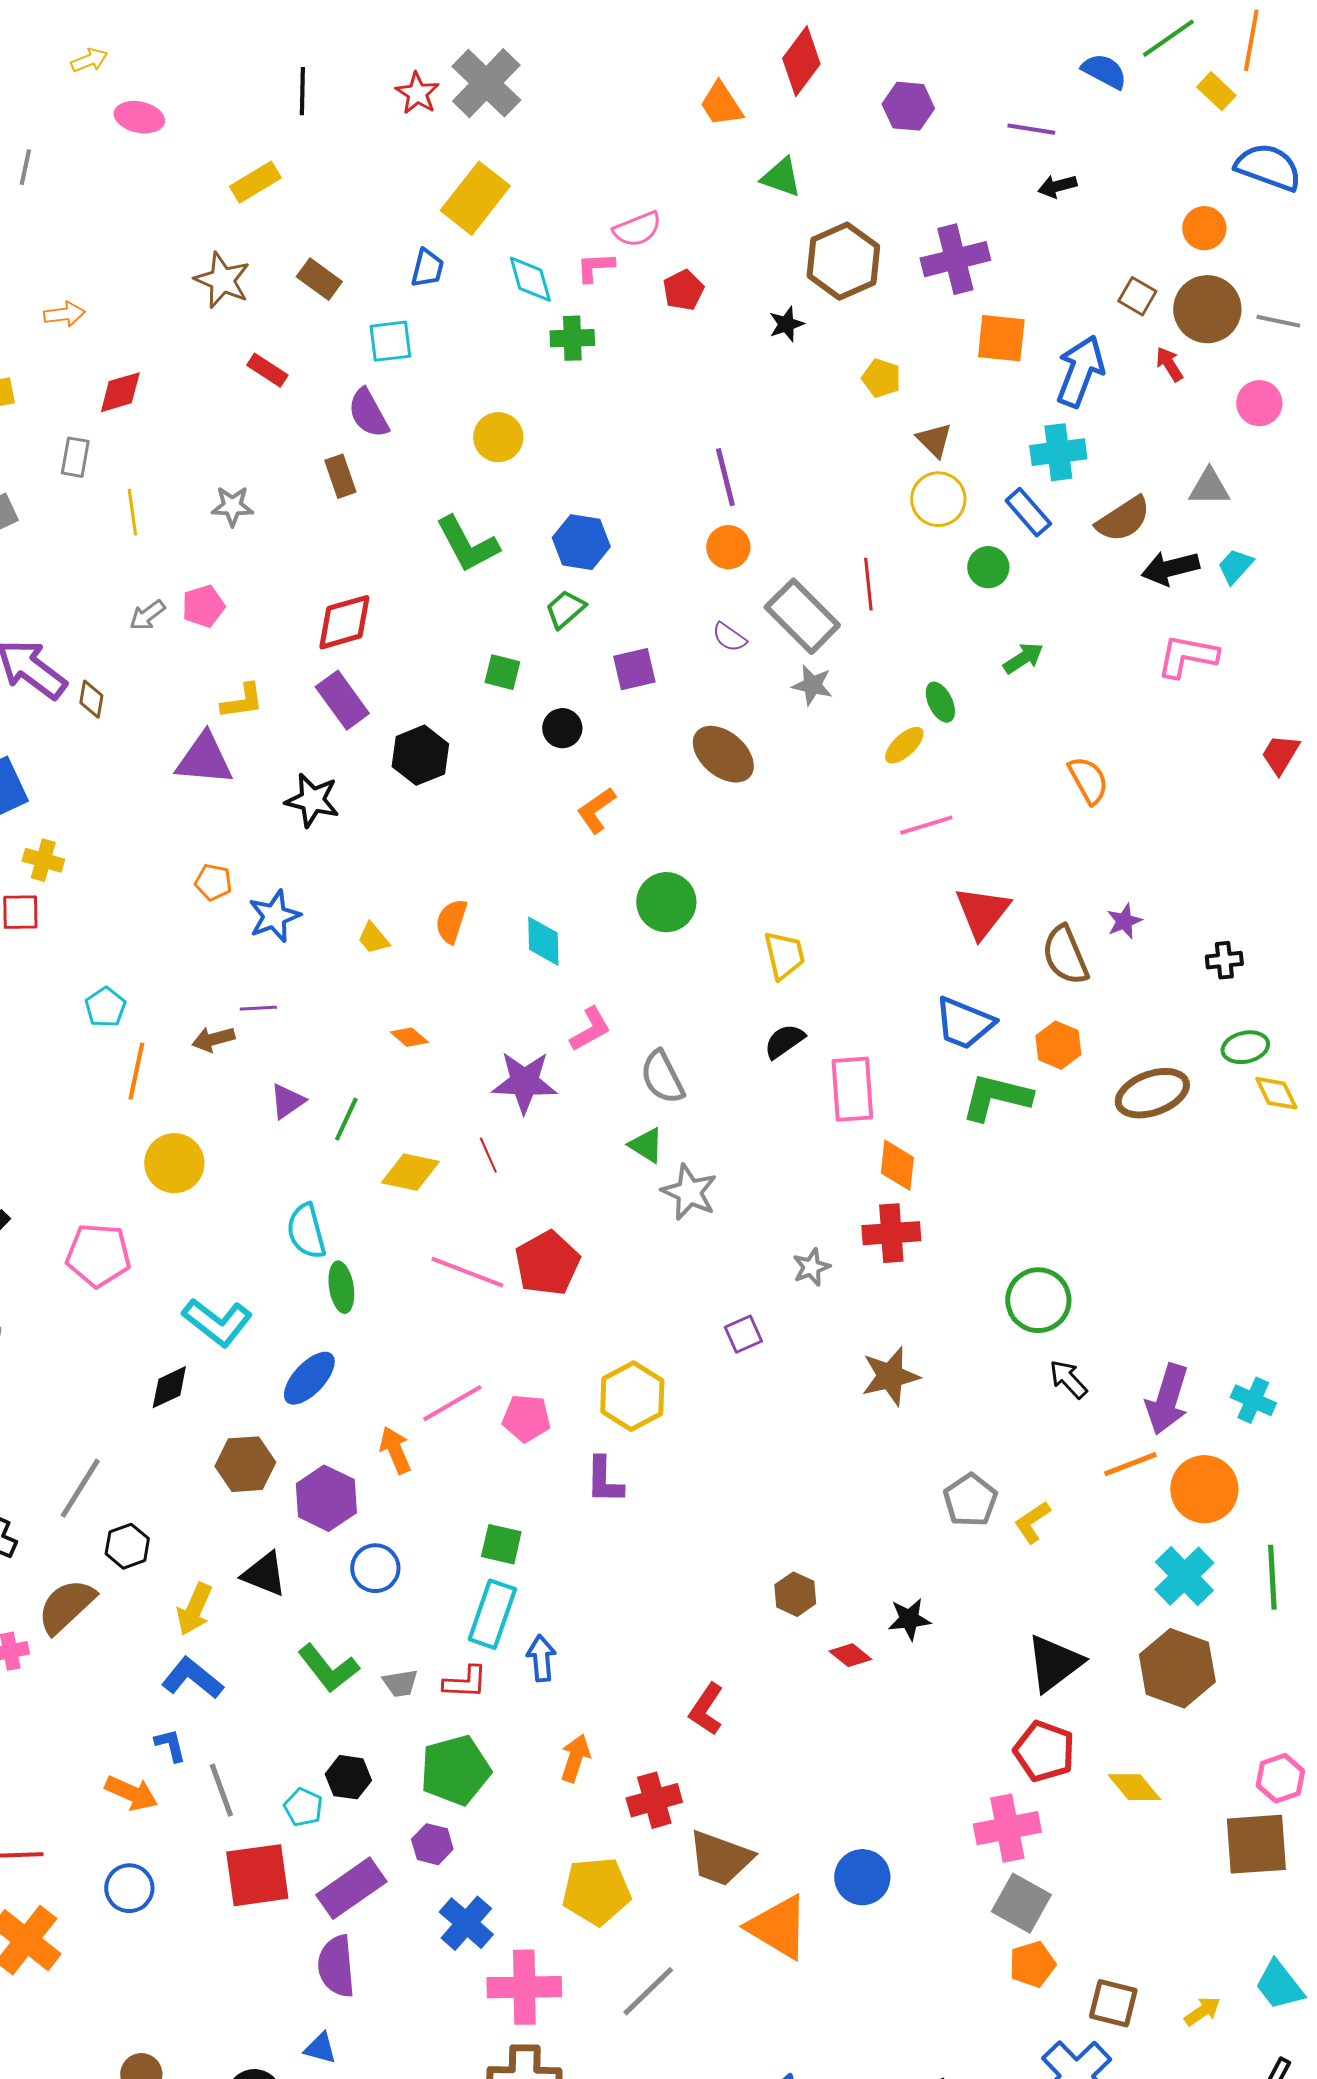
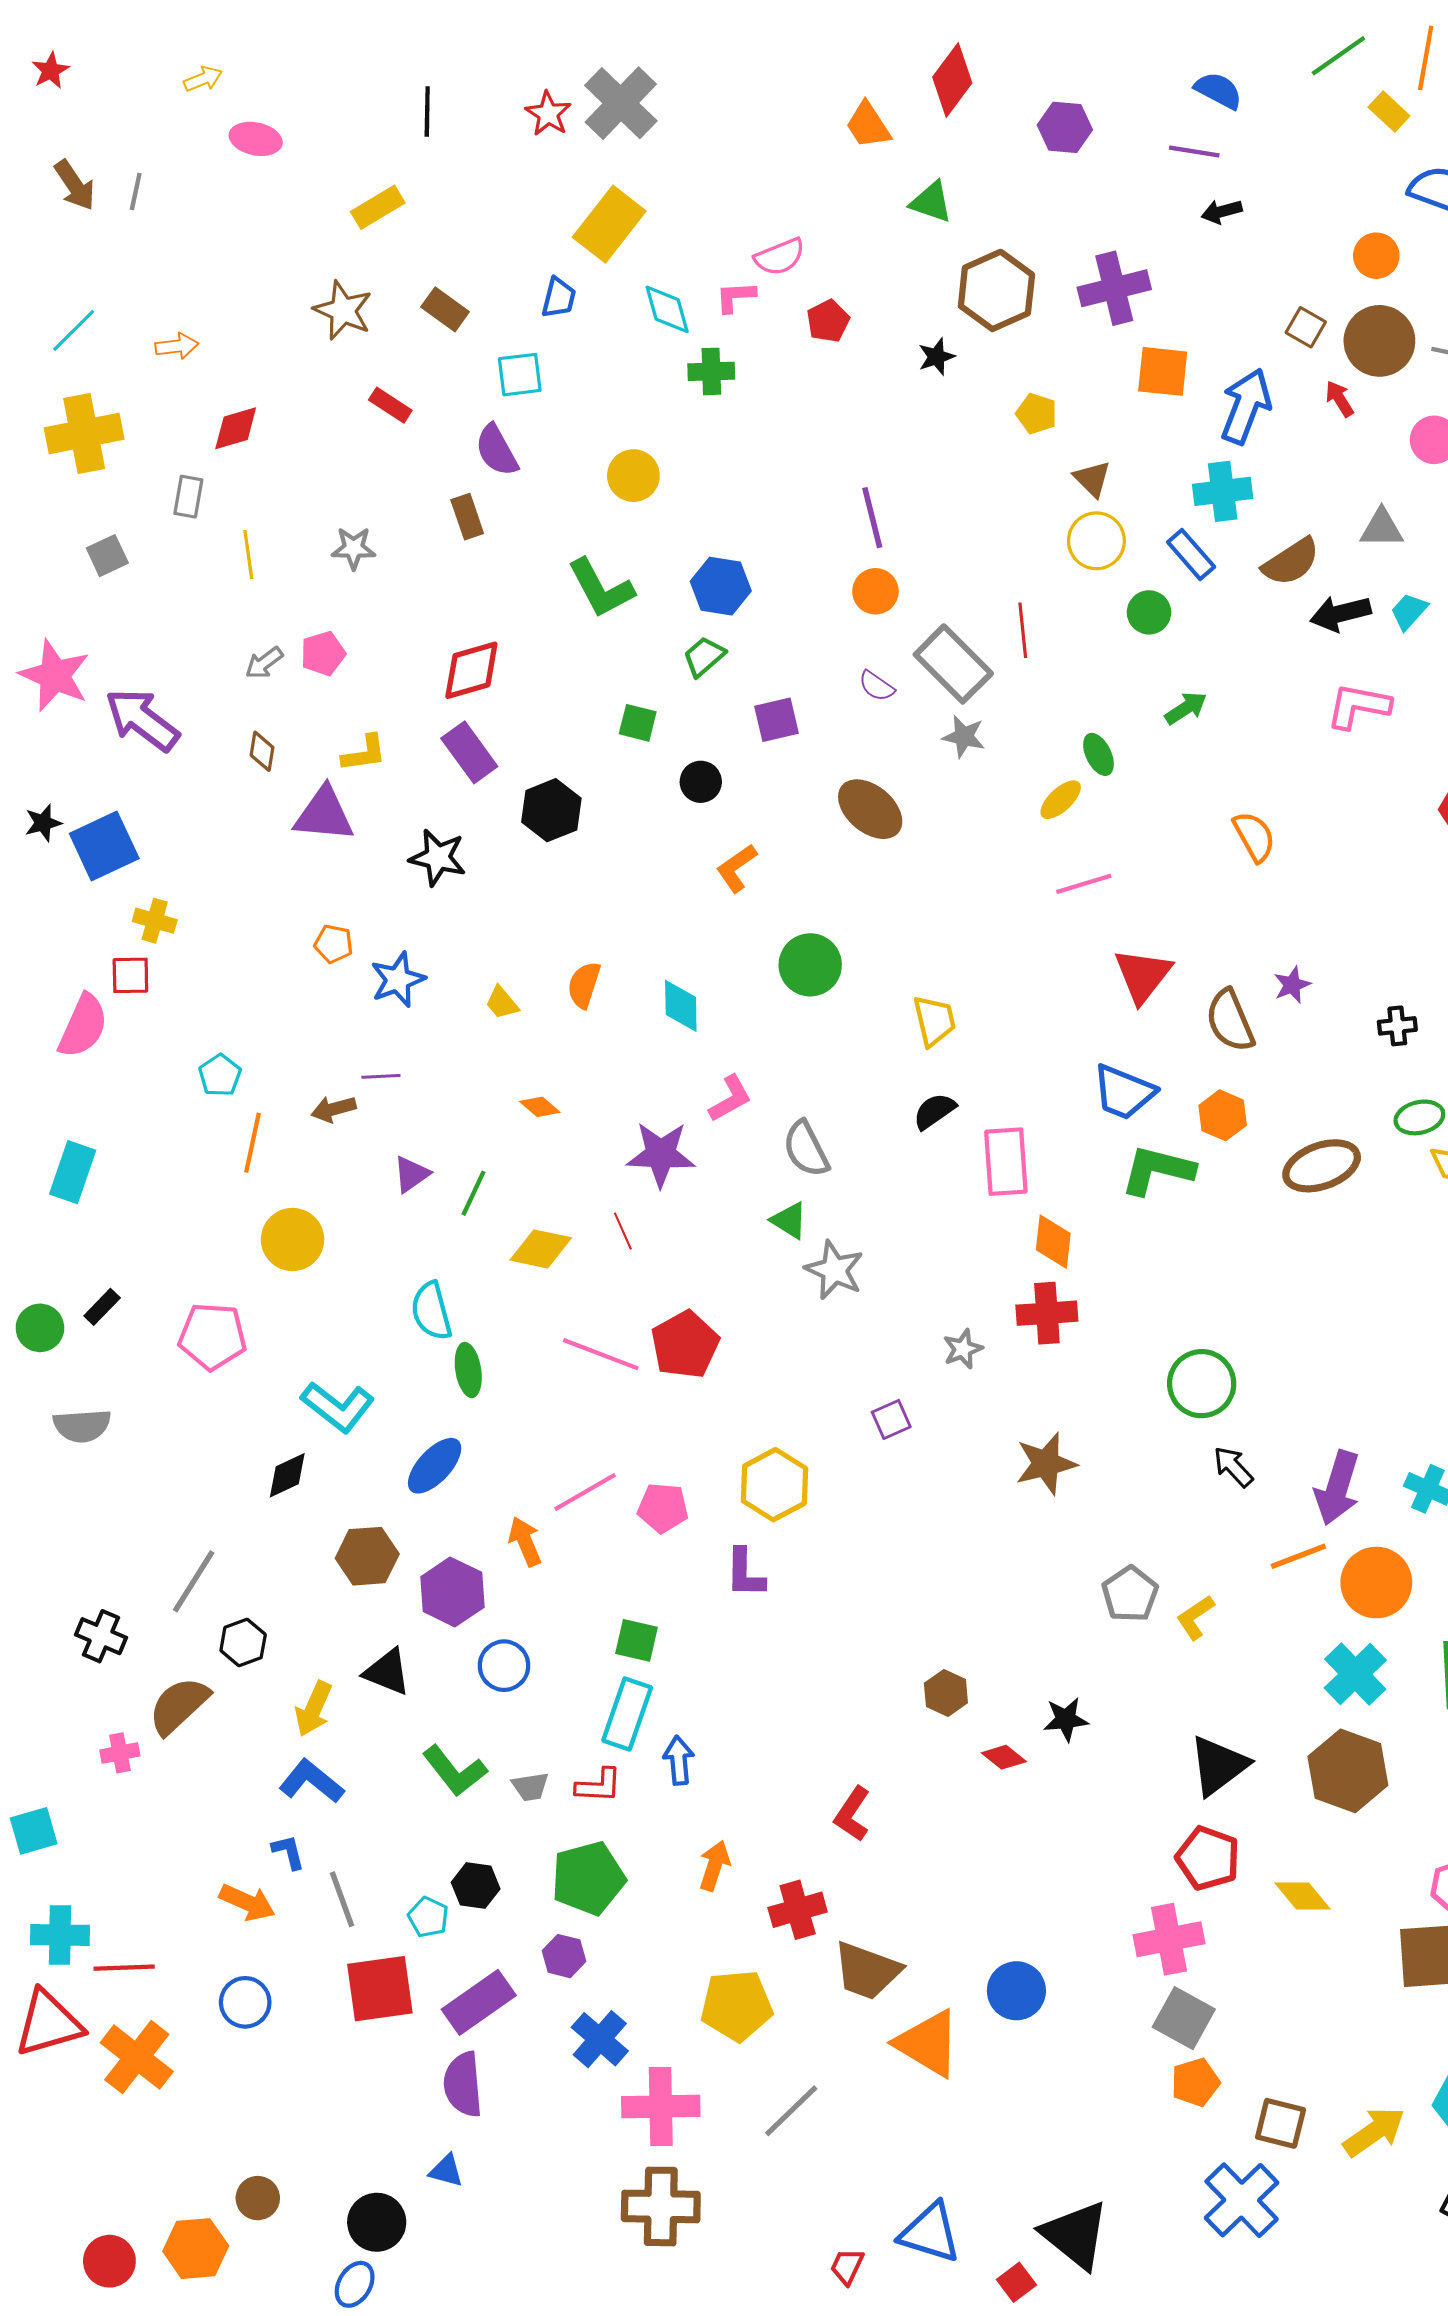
blue semicircle: (1104, 71) -> (1218, 90), moved
brown diamond: (91, 699) -> (262, 751), moved
yellow arrow: (1202, 2011) -> (1374, 2132), size x1.6

